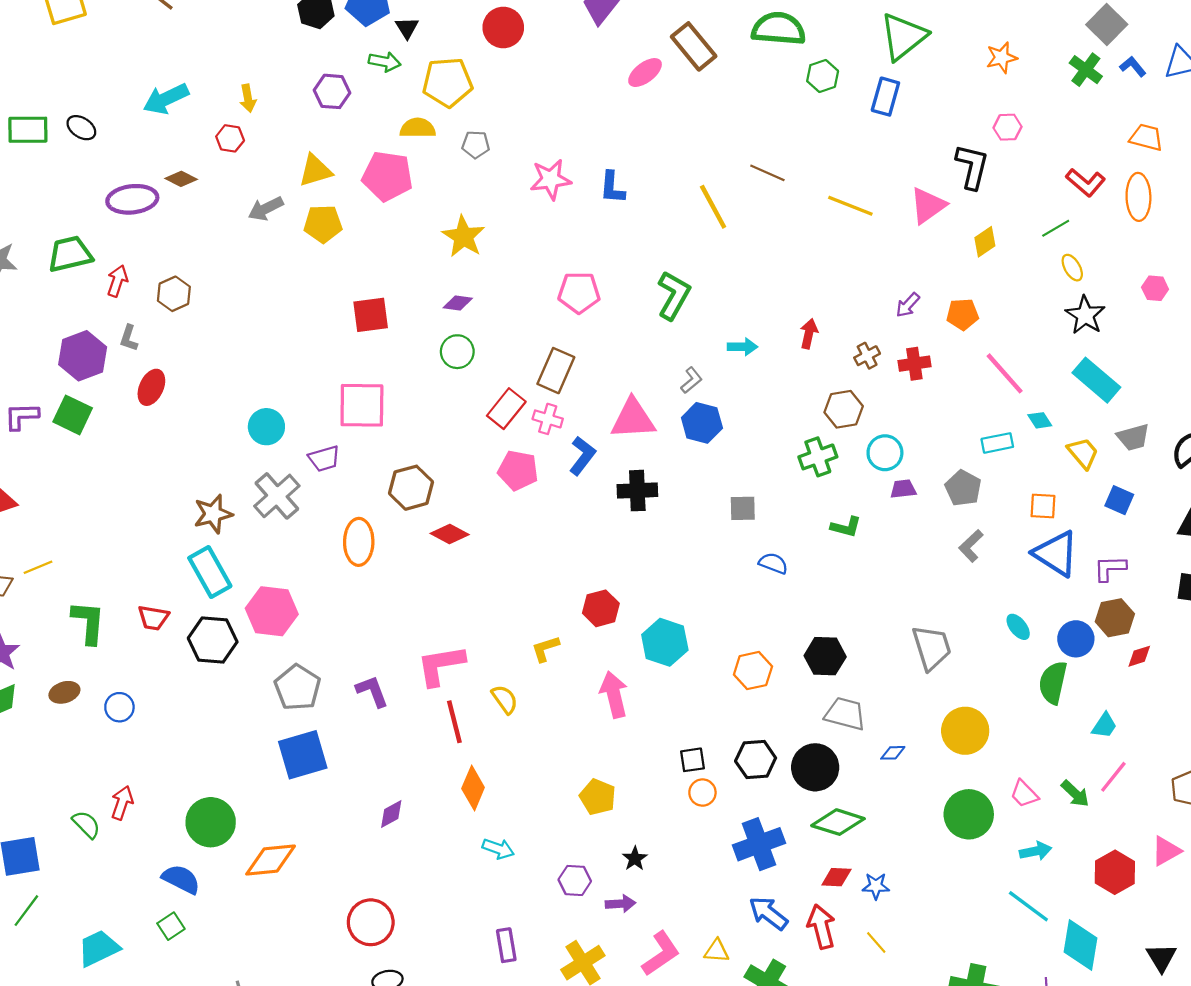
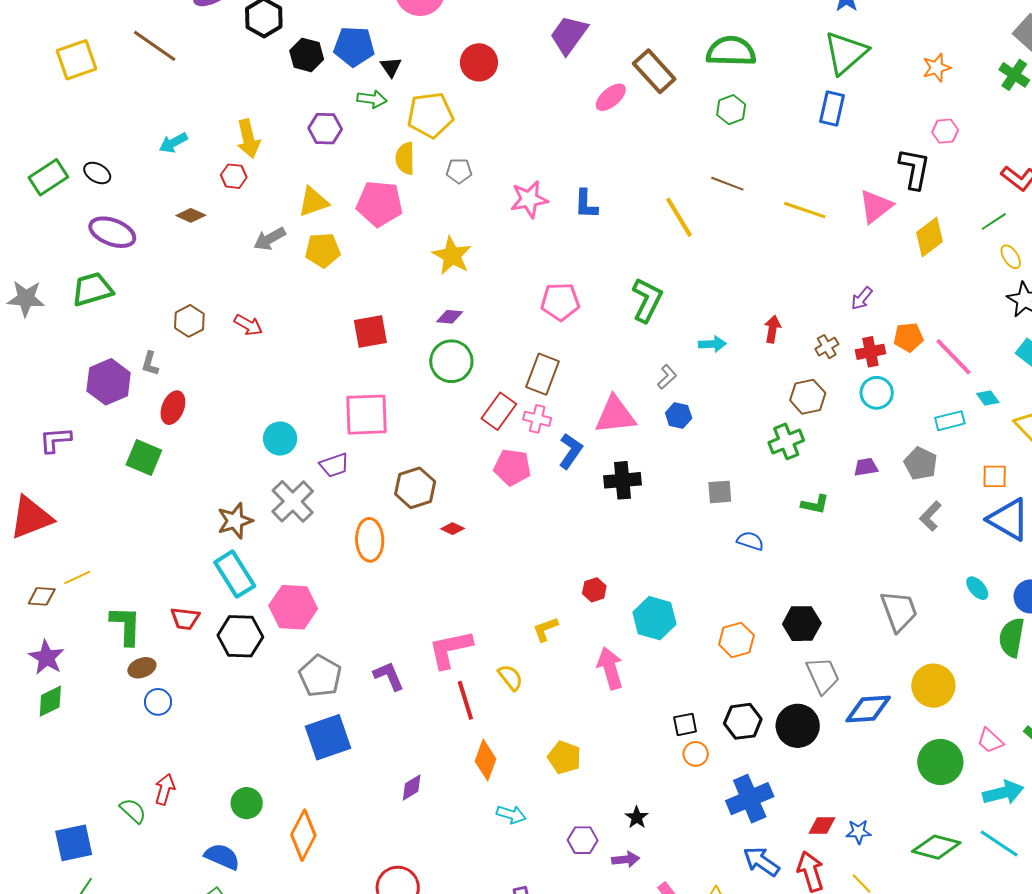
green hexagon: (823, 76) -> (731, 110), moved
yellow arrow: (248, 98) -> (248, 139), size x1.5
cyan arrow: (166, 99) -> (173, 143), size x0.7
yellow semicircle: (418, 128) -> (405, 158), turned -88
green rectangle: (28, 130) -> (48, 177), turned -30
purple ellipse: (132, 199) -> (112, 232), moved, turned 30
yellow diamond: (985, 242) -> (929, 237), size x1.4
red arrow: (117, 281) -> (248, 325), moved, turned 104
orange pentagon: (963, 314) -> (908, 337), moved
green circle: (457, 352) -> (451, 361), size x1.4
green square: (73, 415) -> (144, 458), moved
blue hexagon: (702, 423) -> (679, 416), size x0.7
cyan circle: (885, 453) -> (877, 393), moved
red diamond: (450, 534) -> (453, 529), size x0.7
red hexagon: (601, 608) -> (594, 590), size x0.7
brown ellipse: (64, 692) -> (142, 668), moved
gray trapezoid: (845, 714) -> (823, 675), turned 54
blue diamond: (893, 753) -> (868, 709), size x2.0
yellow pentagon: (598, 797) -> (564, 757), moved
green circle: (211, 822) -> (247, 803), size x0.7
green diamond: (838, 822) -> (936, 847), moved
cyan arrow: (1036, 851) -> (1003, 793), size x1.4
orange diamond: (271, 860) -> (303, 835), turned -54

